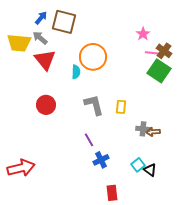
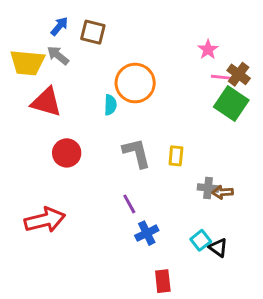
brown square: (64, 22) -> (93, 32), size x0.7
red triangle: (45, 60) -> (46, 102), moved, turned -35
red arrow: (21, 168) -> (45, 220), moved

